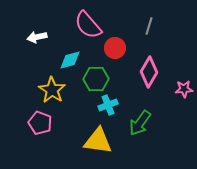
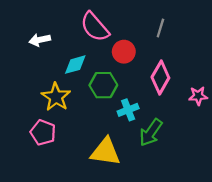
cyan cross: (108, 105) -> (128, 110), moved

